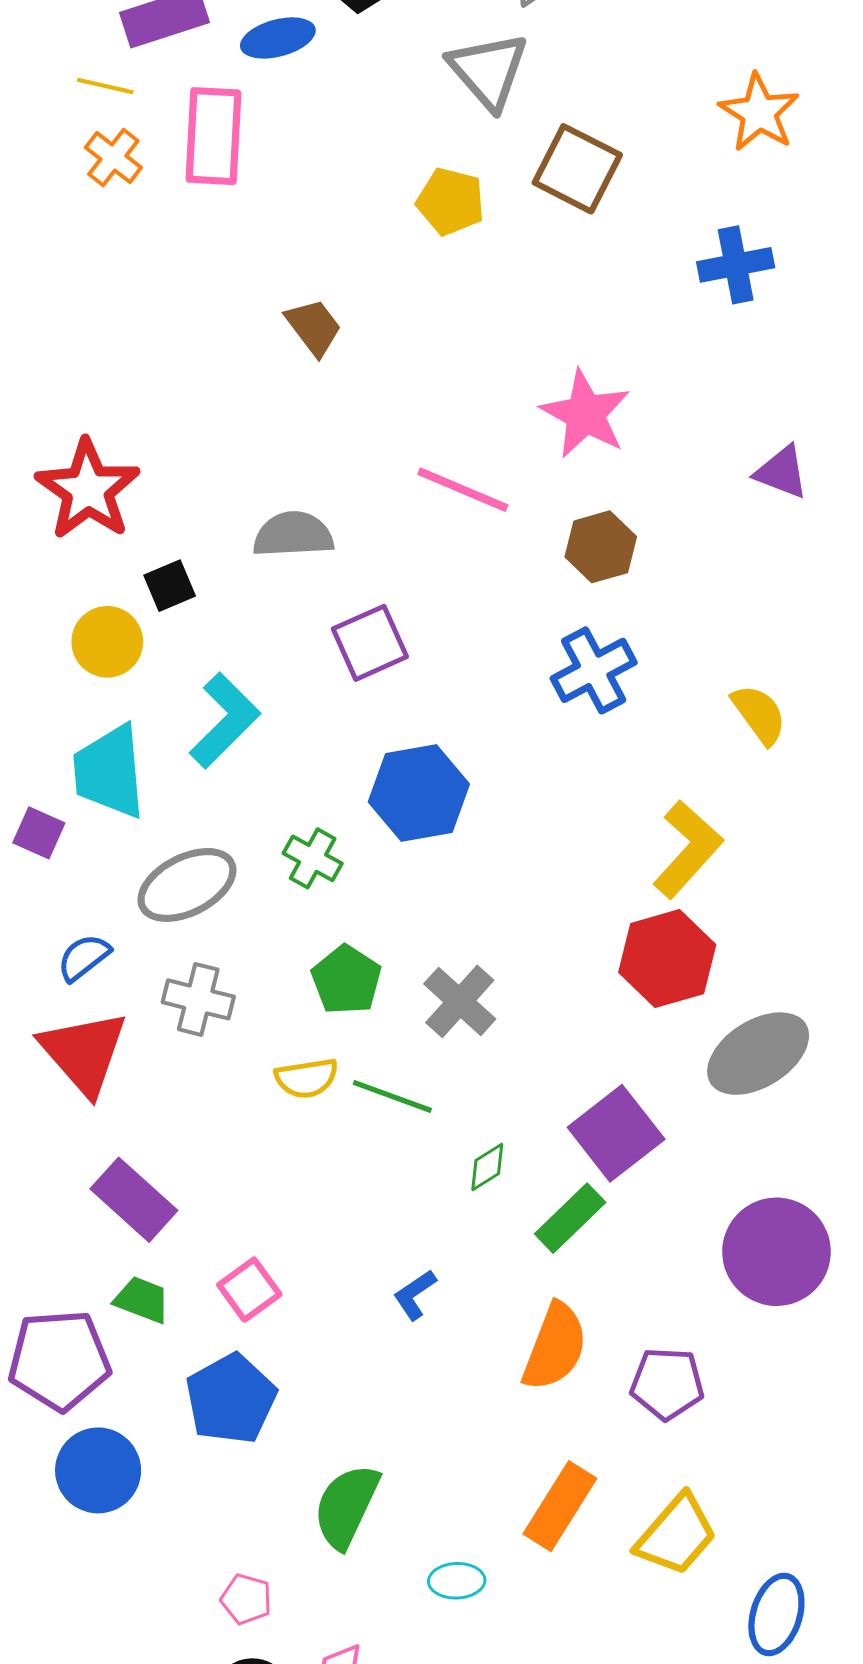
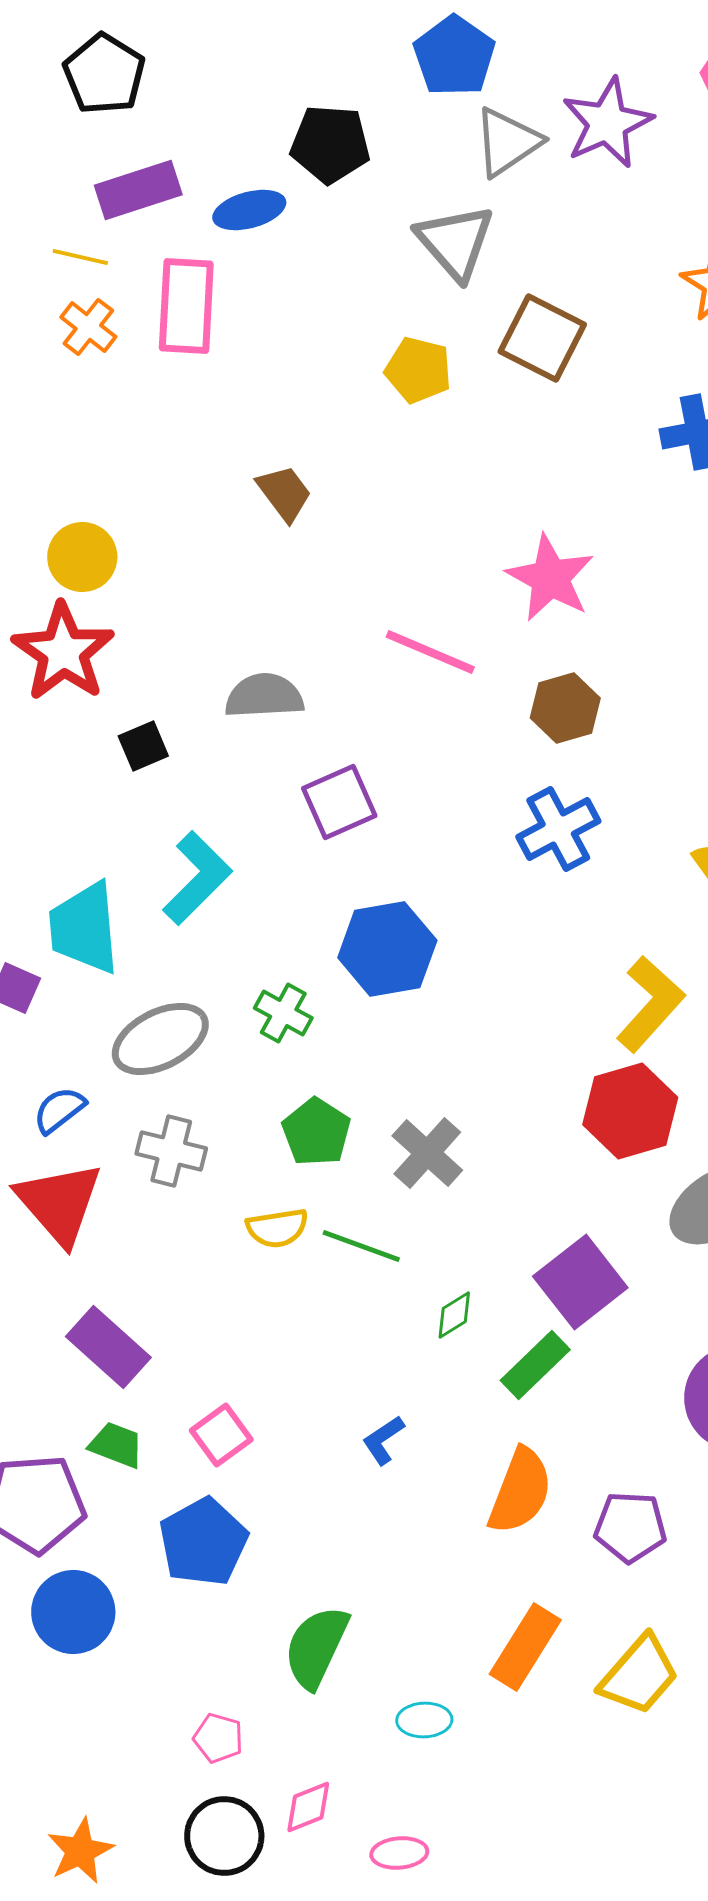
yellow circle: (107, 642) -> (82, 557), moved

